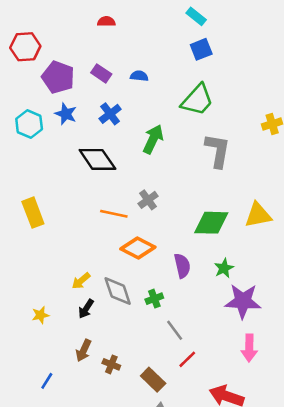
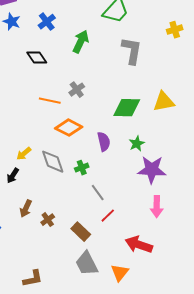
black diamond: (97, 159) -> (37, 58), size x0.7
black arrow: (86, 309) -> (13, 176), moved
brown cross: (111, 364) -> (48, 220), turned 32

